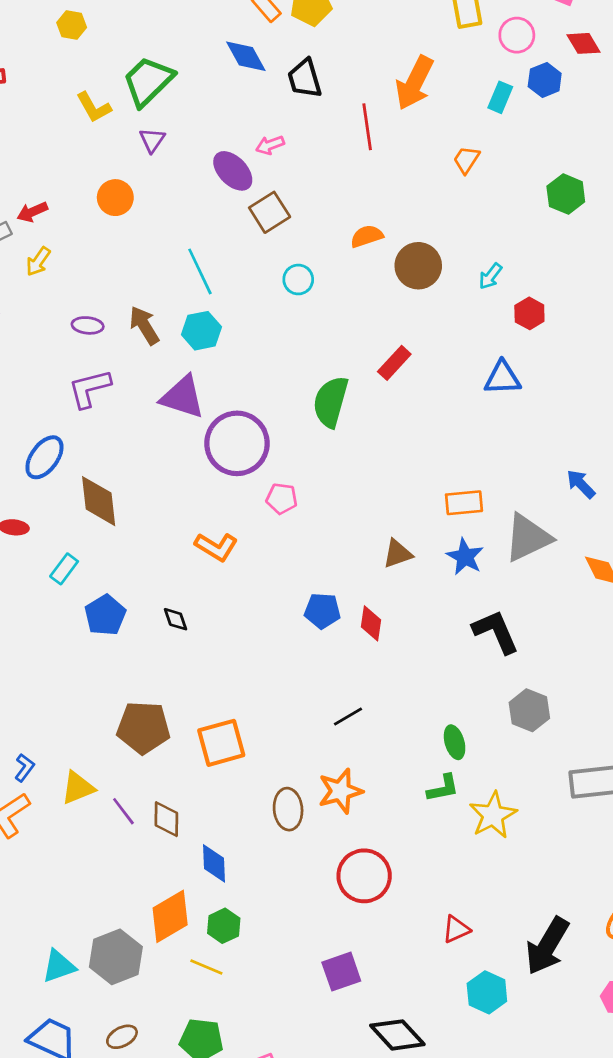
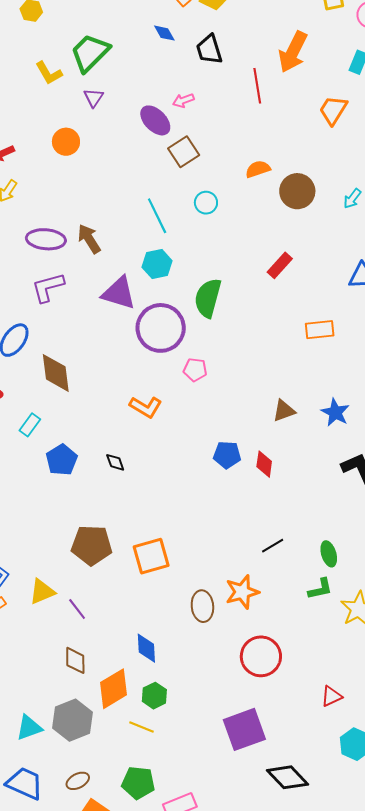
blue diamond: (246, 56) -> (164, 33), size x0.7
orange trapezoid: (466, 160) -> (333, 110), size x1.4
cyan line: (200, 271) -> (157, 216), moved
purple ellipse: (88, 325) -> (46, 239), size x1.6
cyan hexagon: (201, 331) -> (157, 264), moved
green semicircle: (331, 402) -> (208, 298), moved
orange rectangle: (464, 503) -> (320, 330), moved
black line: (348, 717) -> (273, 546), moved
brown diamond: (166, 819) -> (75, 660), moved
purple square: (341, 972) -> (244, 729), size x1.4

